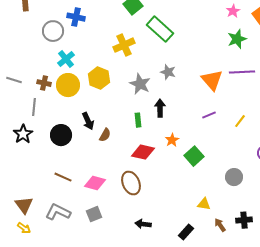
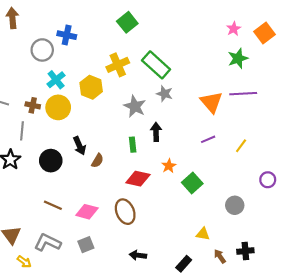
green rectangle: (160, 29) -> (156, 65), moved
yellow hexagon: (99, 78) -> (91, 87), moved
yellow arrow: (24, 228) -> (24, 262), moved

